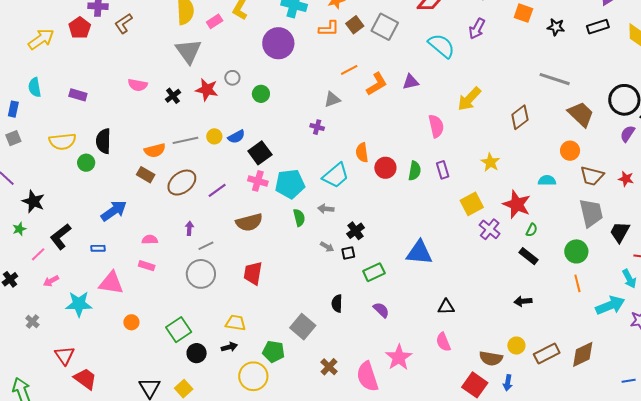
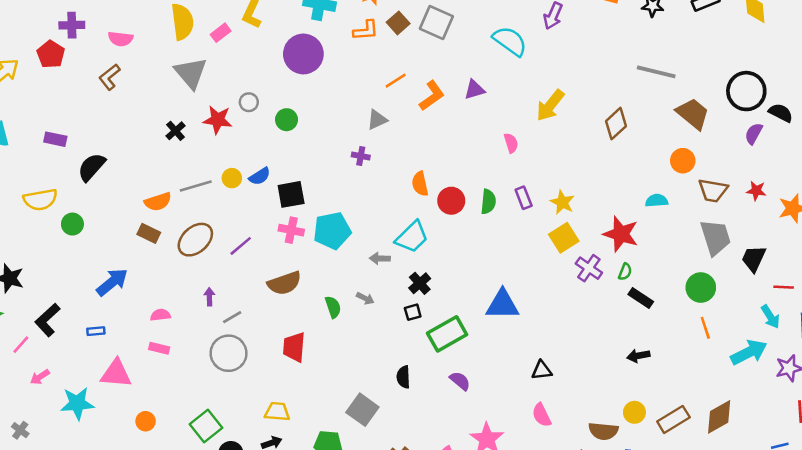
brown L-shape: (124, 23) -> (110, 77), moved
pink semicircle: (138, 85) -> (121, 39), moved
pink semicircle: (436, 126) -> (511, 143), size x0.7
black semicircle: (103, 141) -> (92, 167), moved, turned 45
black square: (260, 153) -> (291, 194), turned 30
yellow star: (490, 162) -> (562, 202), moved
cyan trapezoid: (336, 175) -> (412, 237), moved
green semicircle: (299, 218) -> (333, 307), moved
green semicircle: (532, 230) -> (625, 272), moved
gray arrow: (327, 247) -> (365, 298), moved
green rectangle: (374, 272) -> (447, 334), size x1.4

